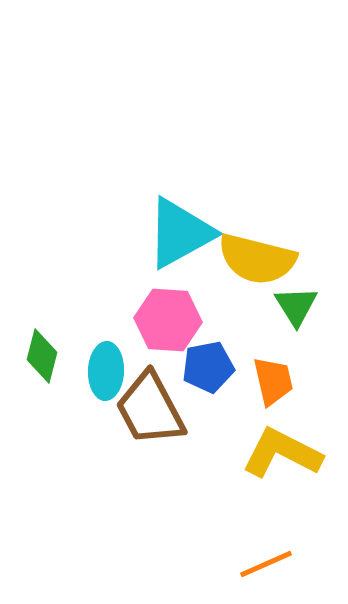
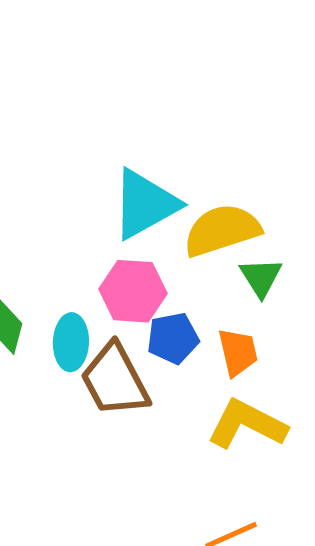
yellow semicircle: (257, 259) -> (222, 230), turned 148

